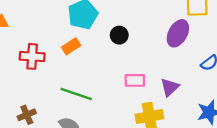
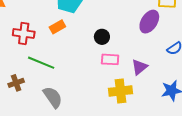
black circle: (119, 35) -> (102, 37), moved
green line: (76, 94) -> (41, 63), moved

